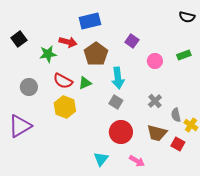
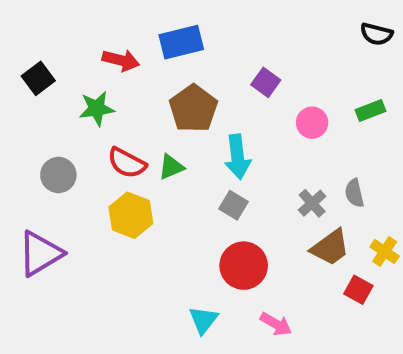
red arrow: (68, 42) -> (121, 60), moved
gray semicircle: (176, 115) -> (354, 193), moved
brown trapezoid: (157, 133) -> (330, 247), moved, turned -50

